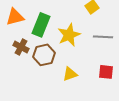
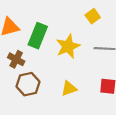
brown hexagon: (44, 55) -> (28, 84), moved

